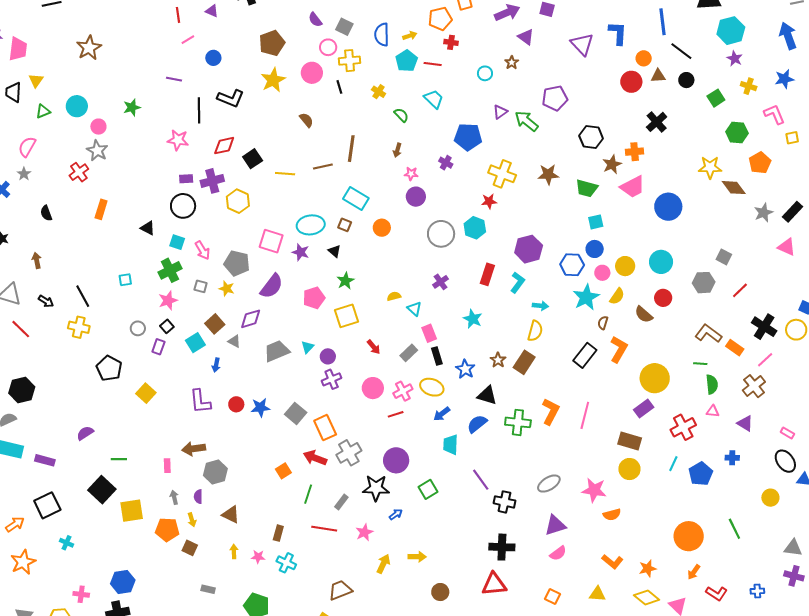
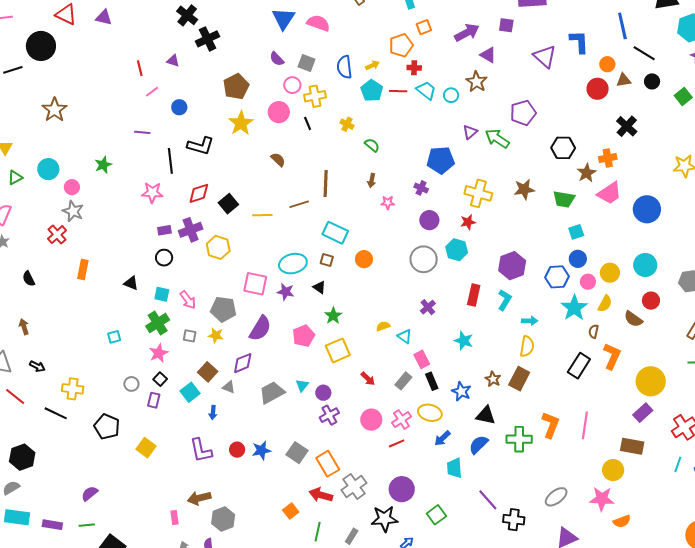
brown star: (512, 63) -> (477, 82), size x1.5
cyan trapezoid: (434, 99) -> (426, 90), moved
purple circle: (416, 197) -> (429, 220), moved
black circle: (183, 206) -> (164, 258), size x0.7
black line: (83, 296) -> (56, 413), moved, turned -30
green line: (119, 459) -> (87, 525), moved
yellow circle: (629, 469) -> (613, 470), moved

